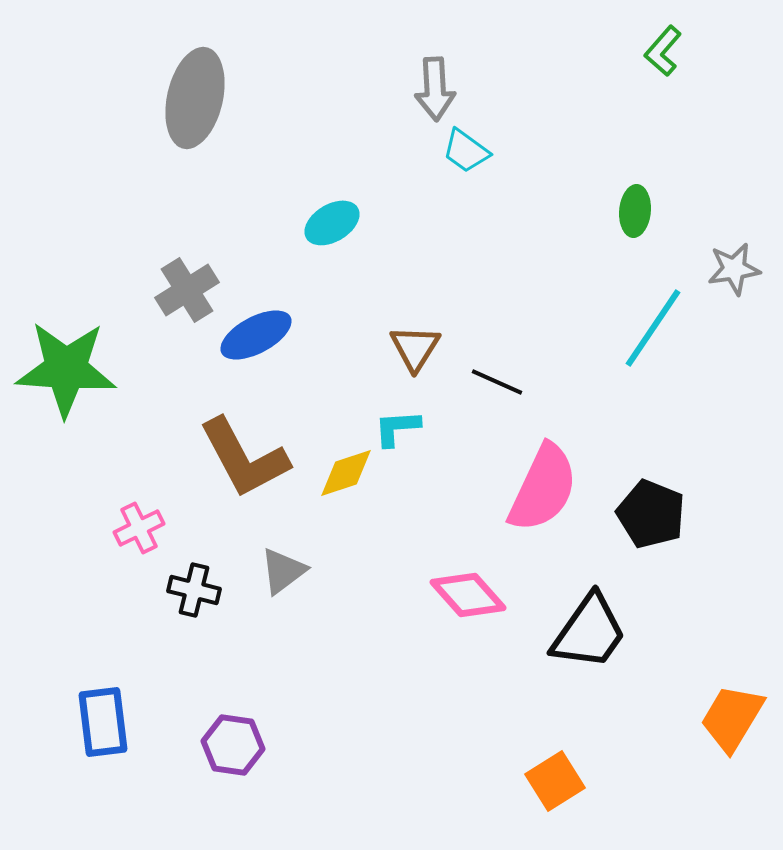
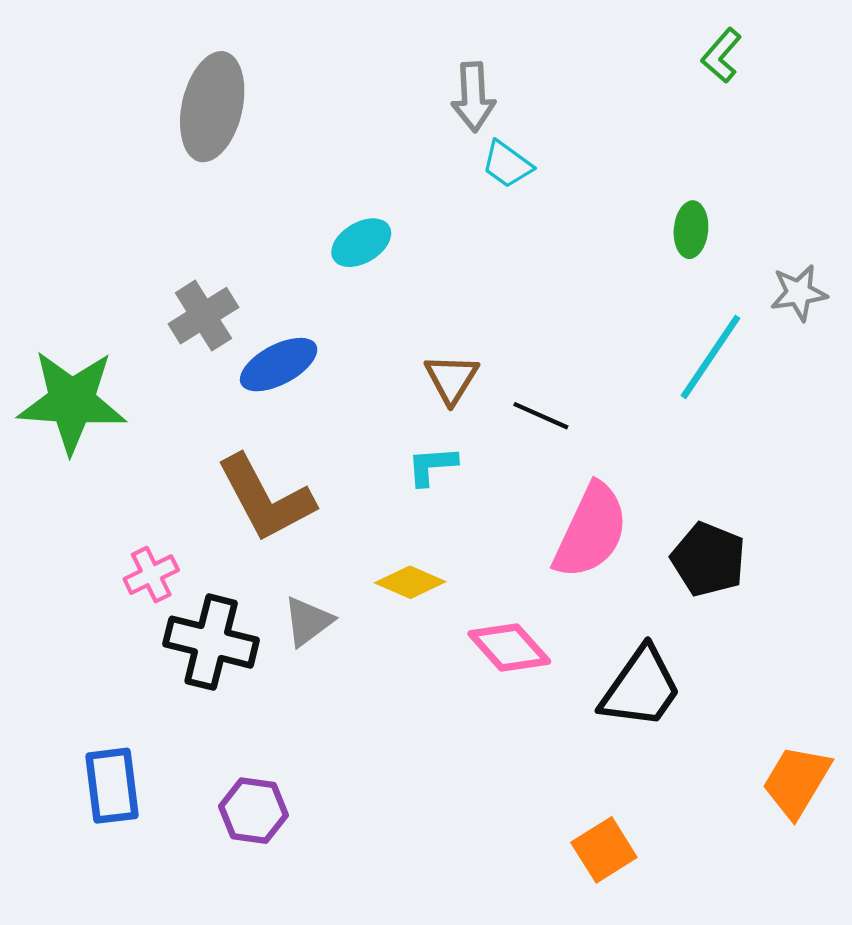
yellow diamond: (346, 473) -> (410, 582), moved, turned 42
black cross: (194, 590) -> (211, 642), size x1.6

